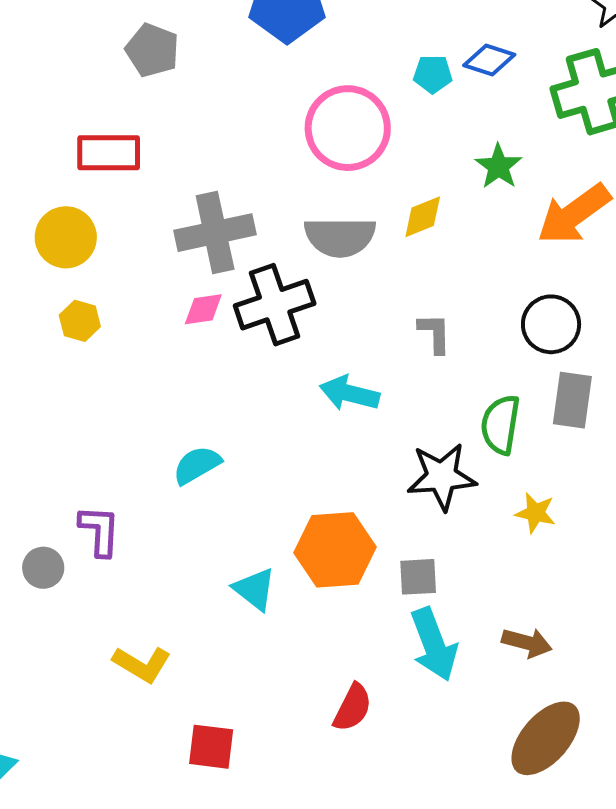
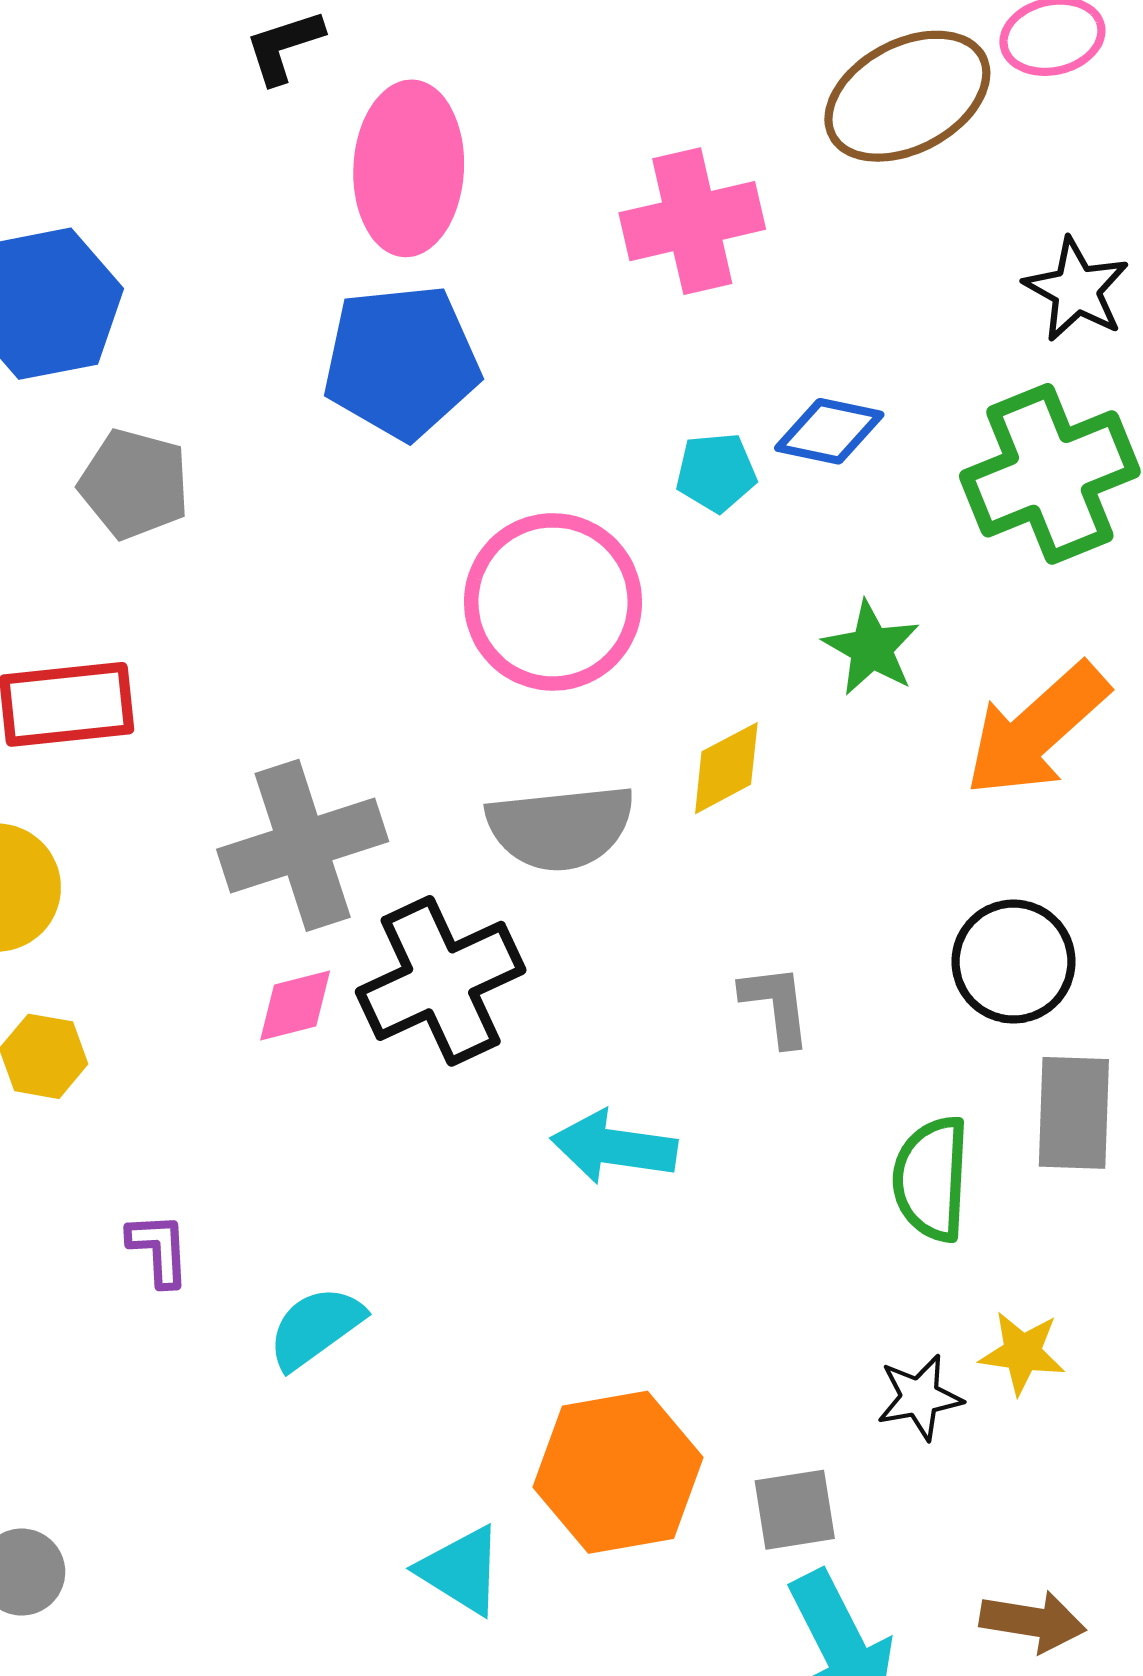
black star: (442, 477) -> (920, 1397), moved, size x0.6
purple L-shape: (100, 531) -> (159, 1249), moved, size x0.7

